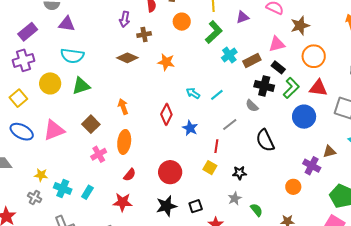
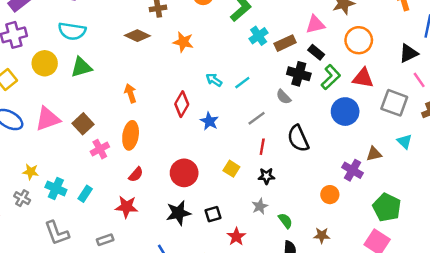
brown square: (91, 124) -> (83, 124), moved
red line: (216, 146) -> (262, 147), moved

